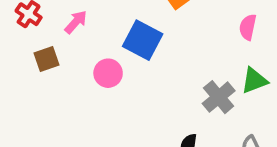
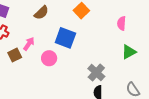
pink arrow: (76, 22) -> (29, 44), moved
gray cross: (219, 97) -> (96, 73), moved

